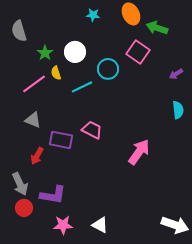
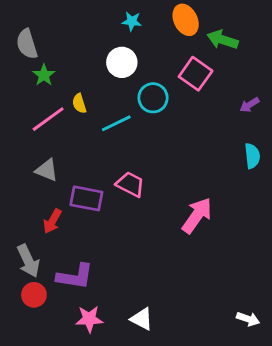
white circle: (75, 52) -> (122, 62), moved
green star: (45, 53) -> (44, 75), moved
white arrow: (175, 225) -> (248, 319), size x0.6

